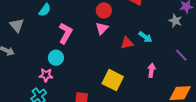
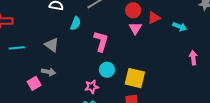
red triangle: (127, 43) -> (154, 18), moved
cyan circle: (56, 58) -> (107, 70), moved
yellow square: (113, 80) -> (135, 78), moved

